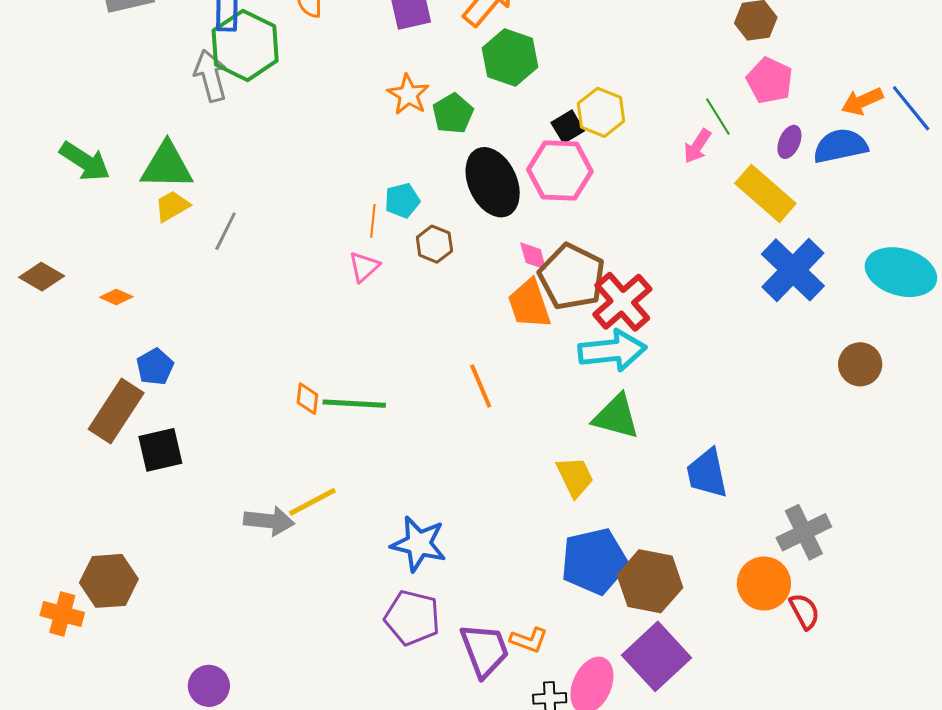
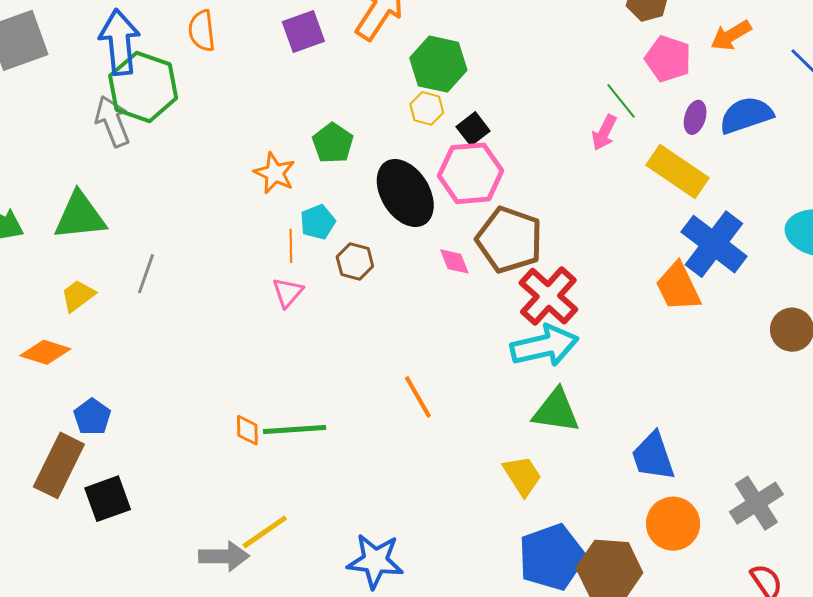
green hexagon: (510, 58) -> (438, 64), moved
orange star: (408, 95) -> (275, 173), moved
orange arrow: (862, 101) -> (731, 35), moved
yellow hexagon: (601, 112) -> (427, 108), moved, size x0.7
green pentagon: (453, 113) -> (333, 143), moved
yellow trapezoid: (172, 206) -> (78, 296), moved
brown pentagon: (572, 277) -> (509, 240), moved
orange diamond: (116, 297) -> (45, 352), size x1.5
orange trapezoid: (529, 304) -> (678, 287), moved
orange circle: (764, 583) -> (673, 524), moved

